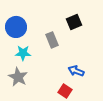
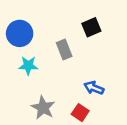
gray star: (18, 77) -> (43, 108), moved

